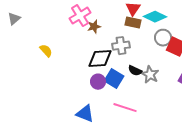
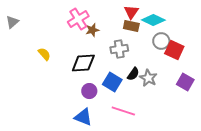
black diamond: (100, 59) -> (83, 63), moved
black semicircle: (135, 71) -> (133, 74), turned -80
purple circle: (98, 82) -> (89, 91), moved

